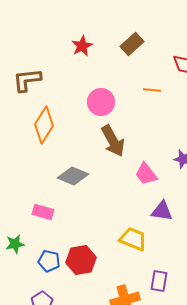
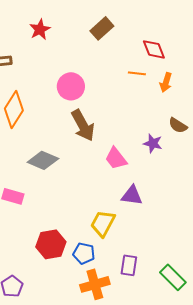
red star: (82, 46) -> (40, 29), moved
orange line: (152, 90) -> (137, 73), moved
yellow trapezoid: (133, 239) -> (103, 223), turned -84
blue pentagon: (49, 261) -> (84, 253), moved

